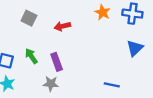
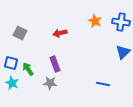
gray square: (29, 18) -> (20, 33), moved
green arrow: (31, 56) -> (28, 69), moved

